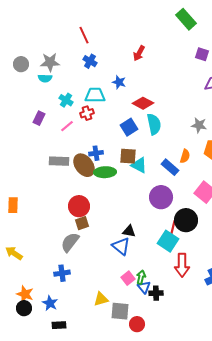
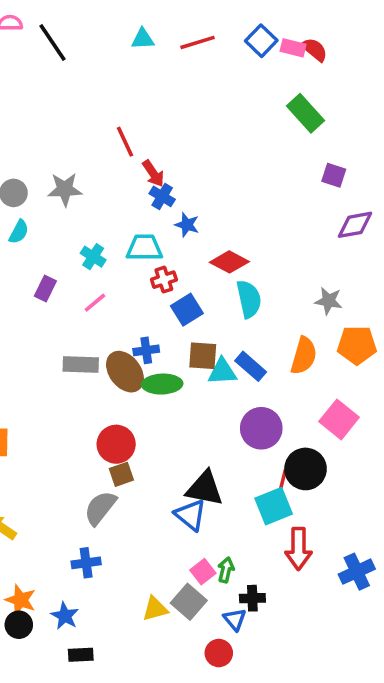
red arrow: (139, 53) -> (153, 173), moved, turned -63
blue cross: (90, 61) -> (162, 196), moved
cyan semicircle: (45, 78) -> (19, 232), moved, turned -64
red cross: (87, 113) -> (164, 280), moved
blue square: (129, 127) -> (187, 310), moved
orange semicircle: (185, 156) -> (304, 356), size x1.5
cyan triangle: (139, 165) -> (222, 372), turned -30
blue rectangle: (170, 167) -> (251, 366), moved
black triangle: (129, 231) -> (205, 488), size x1.6
cyan square: (168, 241) -> (274, 506), turned 35
blue triangle: (144, 287) -> (235, 619), moved
gray square: (120, 311) -> (189, 602), moved, turned 36

